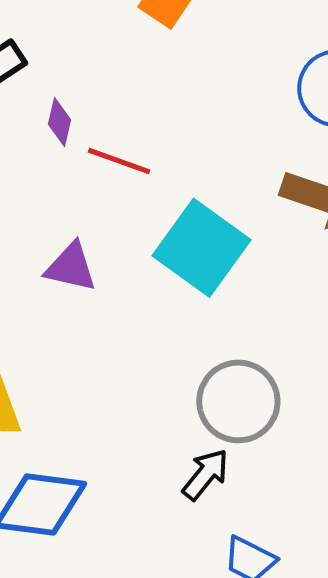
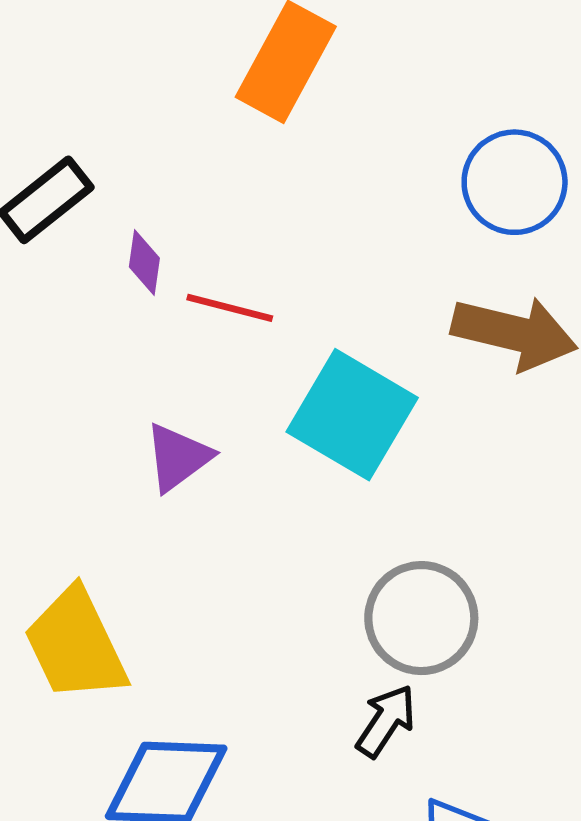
purple triangle: (71, 267) -> (178, 457), turned -44

